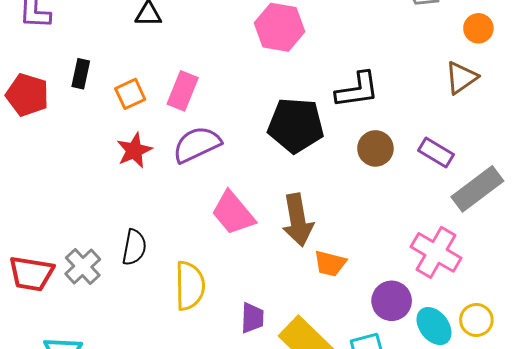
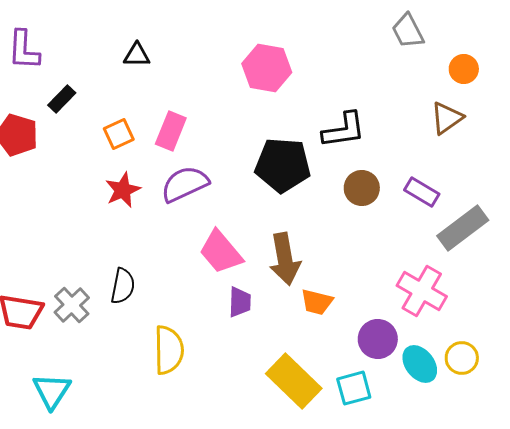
black rectangle: (81, 74) -> (62, 99), moved, turned 32
yellow semicircle: (190, 286) -> (169, 350), moved
purple trapezoid: (252, 318) -> (240, 302), moved

